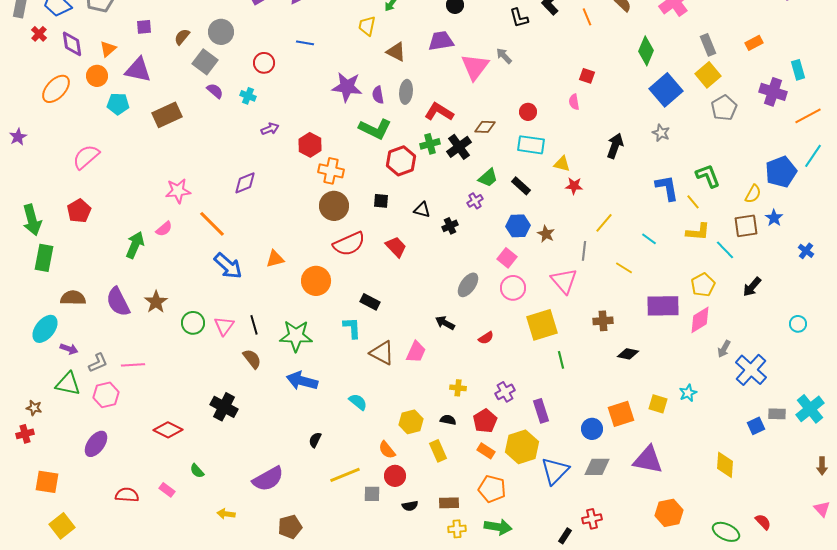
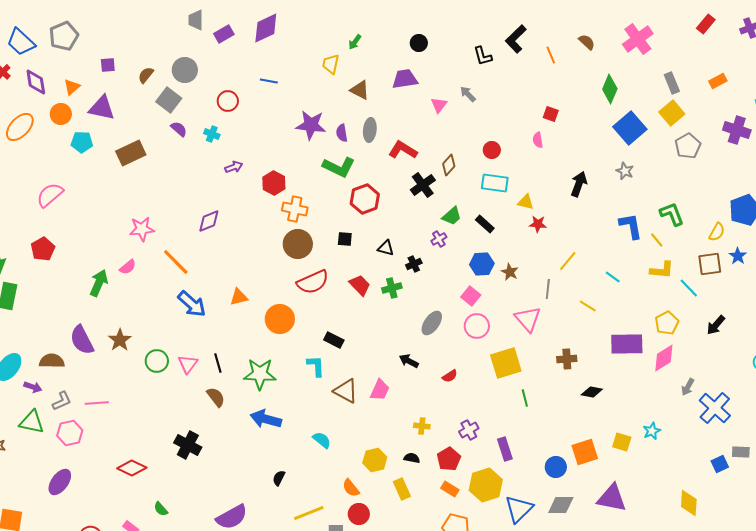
pink triangle: (475, 67) -> (439, 105), size x0.6
brown diamond: (485, 127) -> (449, 165), turned -50
green cross: (430, 144) -> (392, 288), moved
brown semicircle: (73, 298) -> (52, 361), moved

